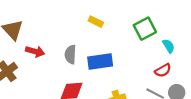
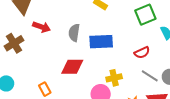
red semicircle: (163, 70) -> (142, 53), moved

